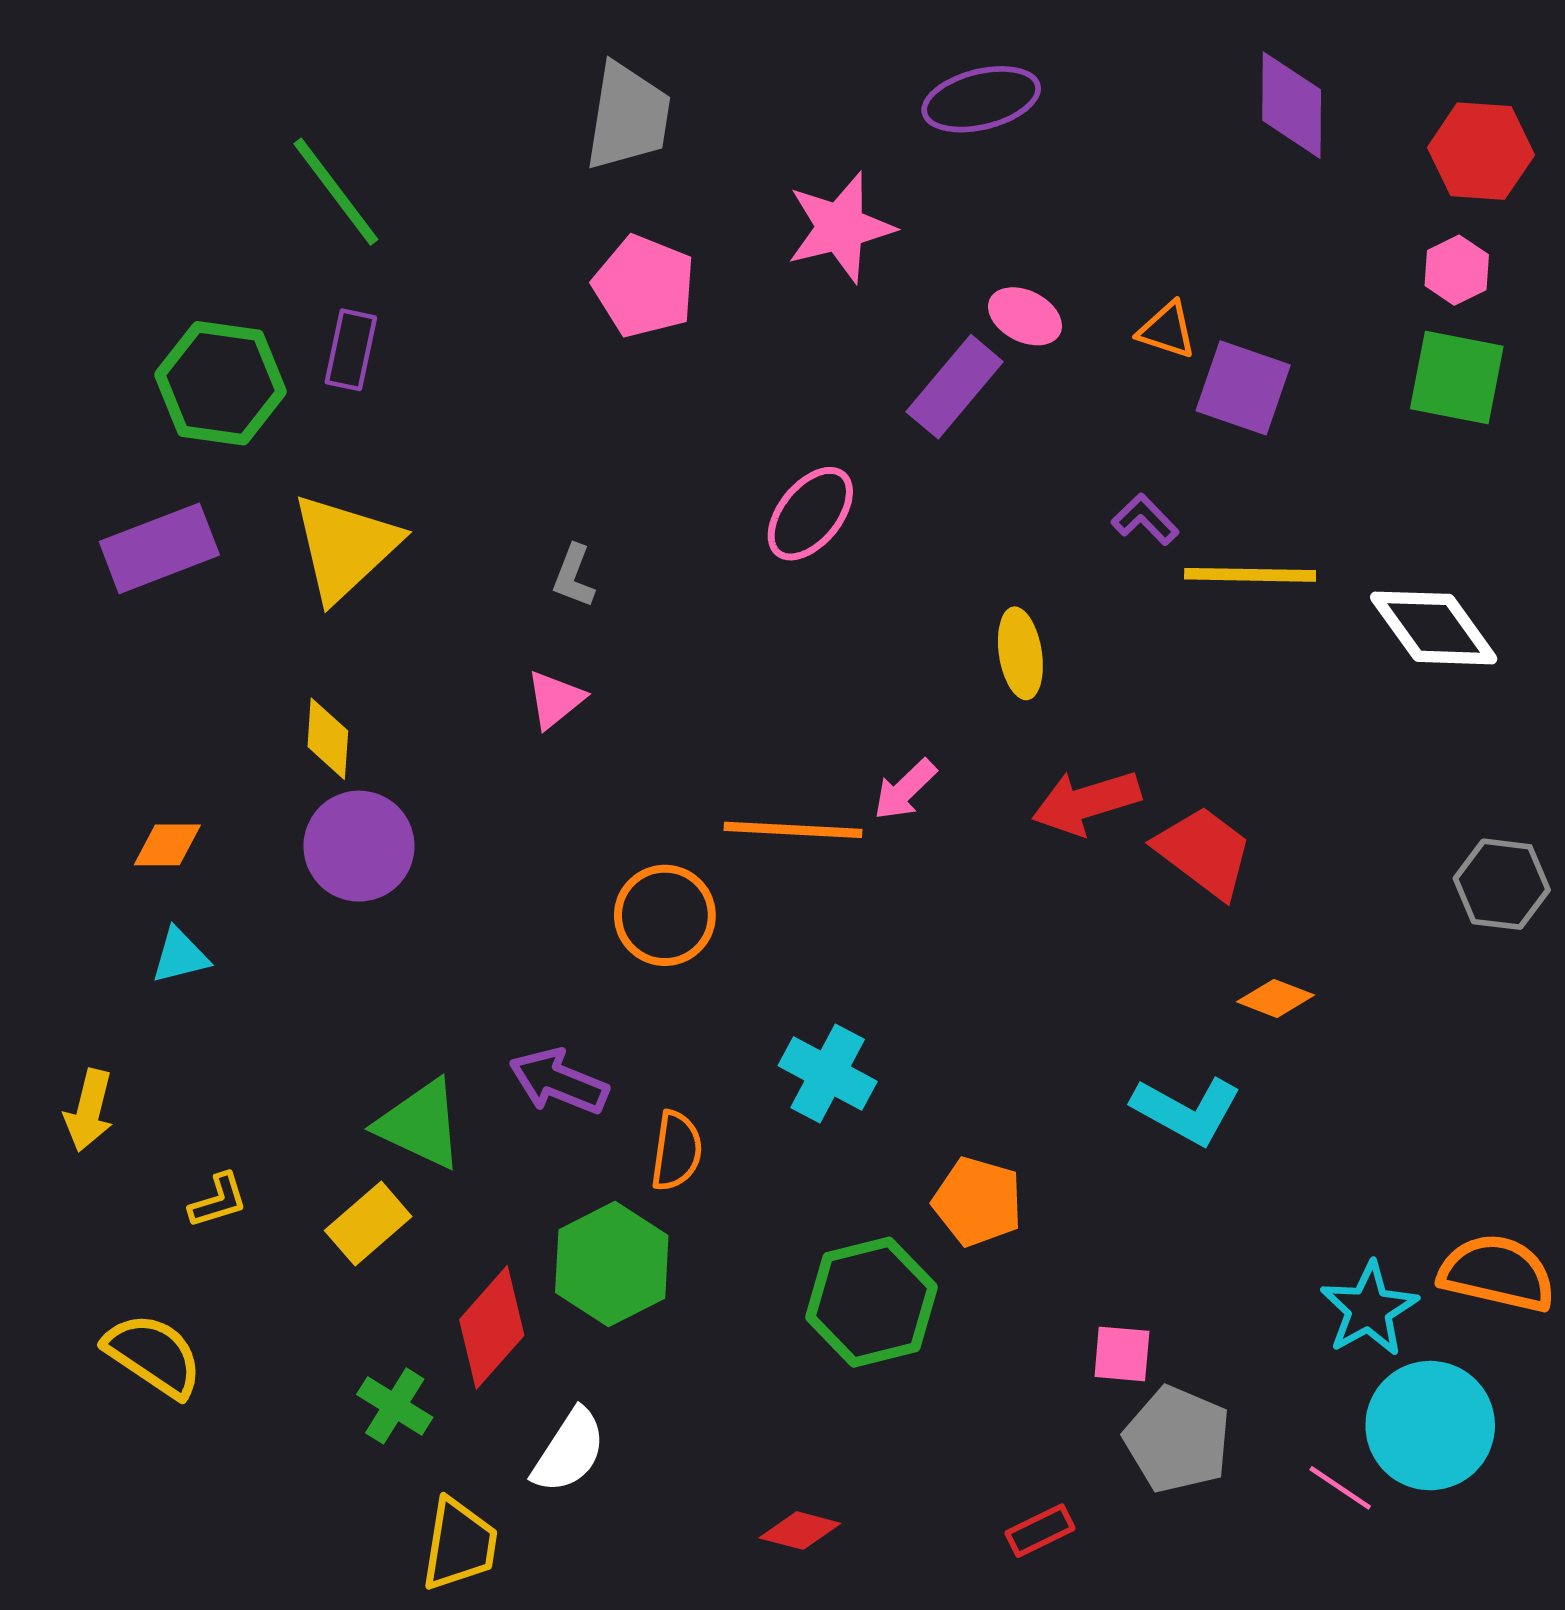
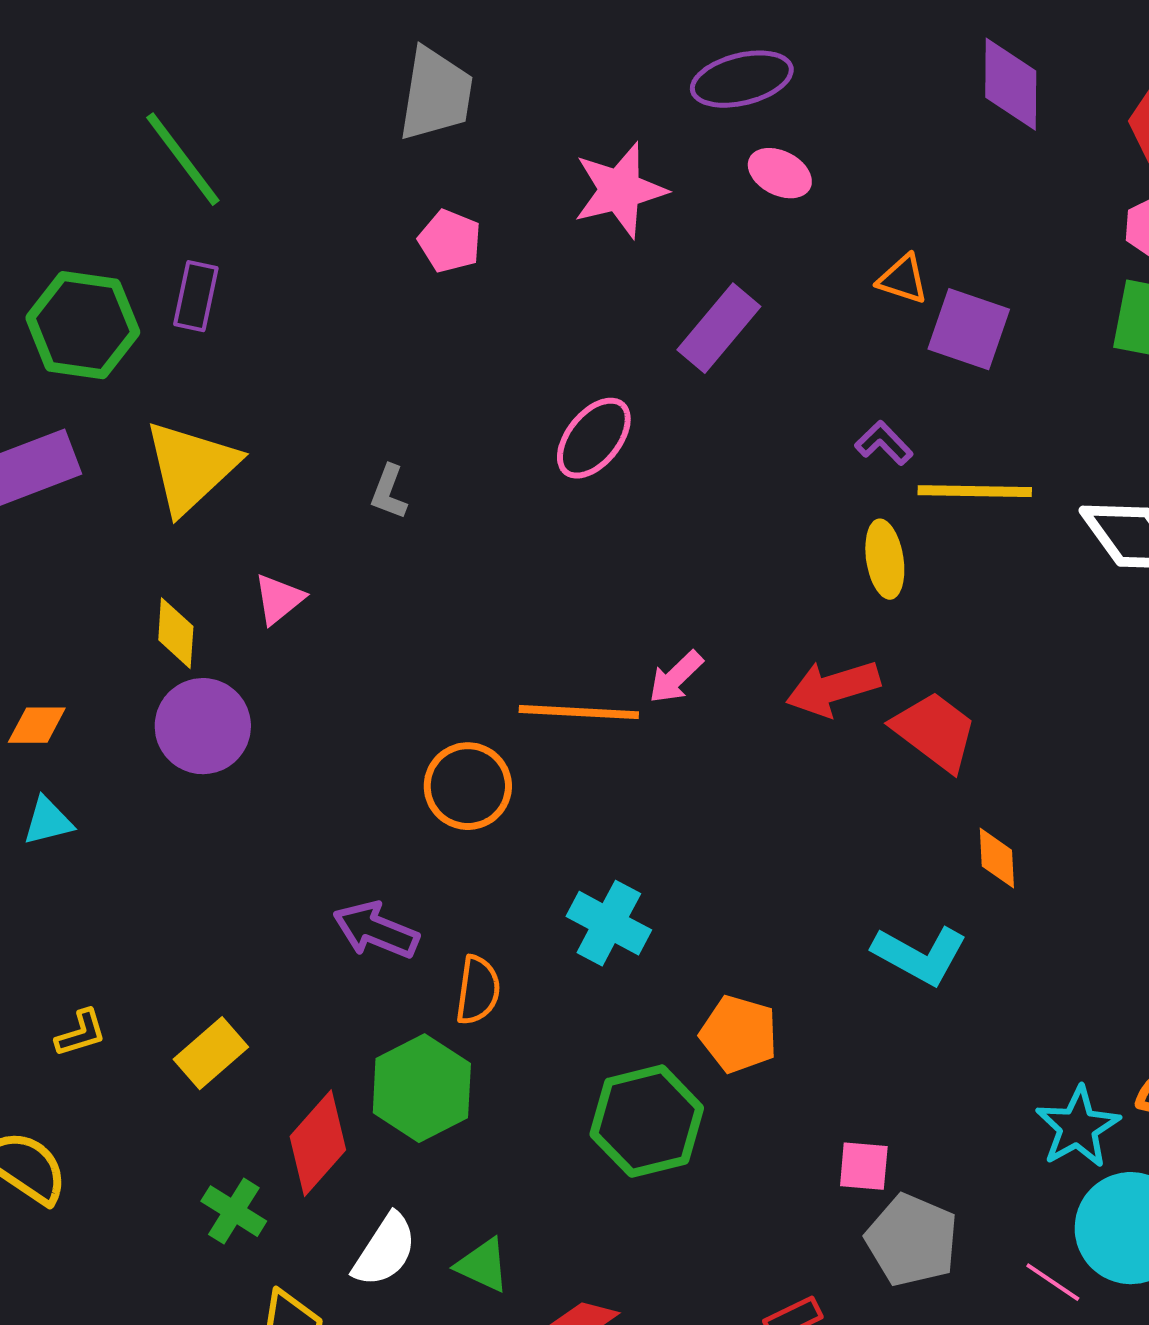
pink pentagon: (644, 286) -> (450, 241), size x0.7
pink ellipse: (1025, 316) -> (780, 173), moved
yellow ellipse: (1020, 653) -> (885, 559), moved
pink triangle: (555, 700) -> (279, 599), moved
orange diamond: (1276, 998) -> (997, 858), turned 66
green triangle: (420, 1124) -> (483, 1265), moved, size x0.7

